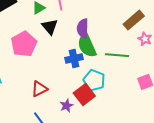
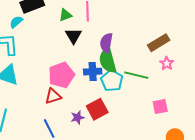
pink pentagon: (24, 44) -> (61, 75), moved
cyan pentagon: (94, 80) -> (112, 81), moved

